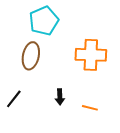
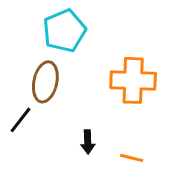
black line: (14, 99) -> (20, 120), moved

